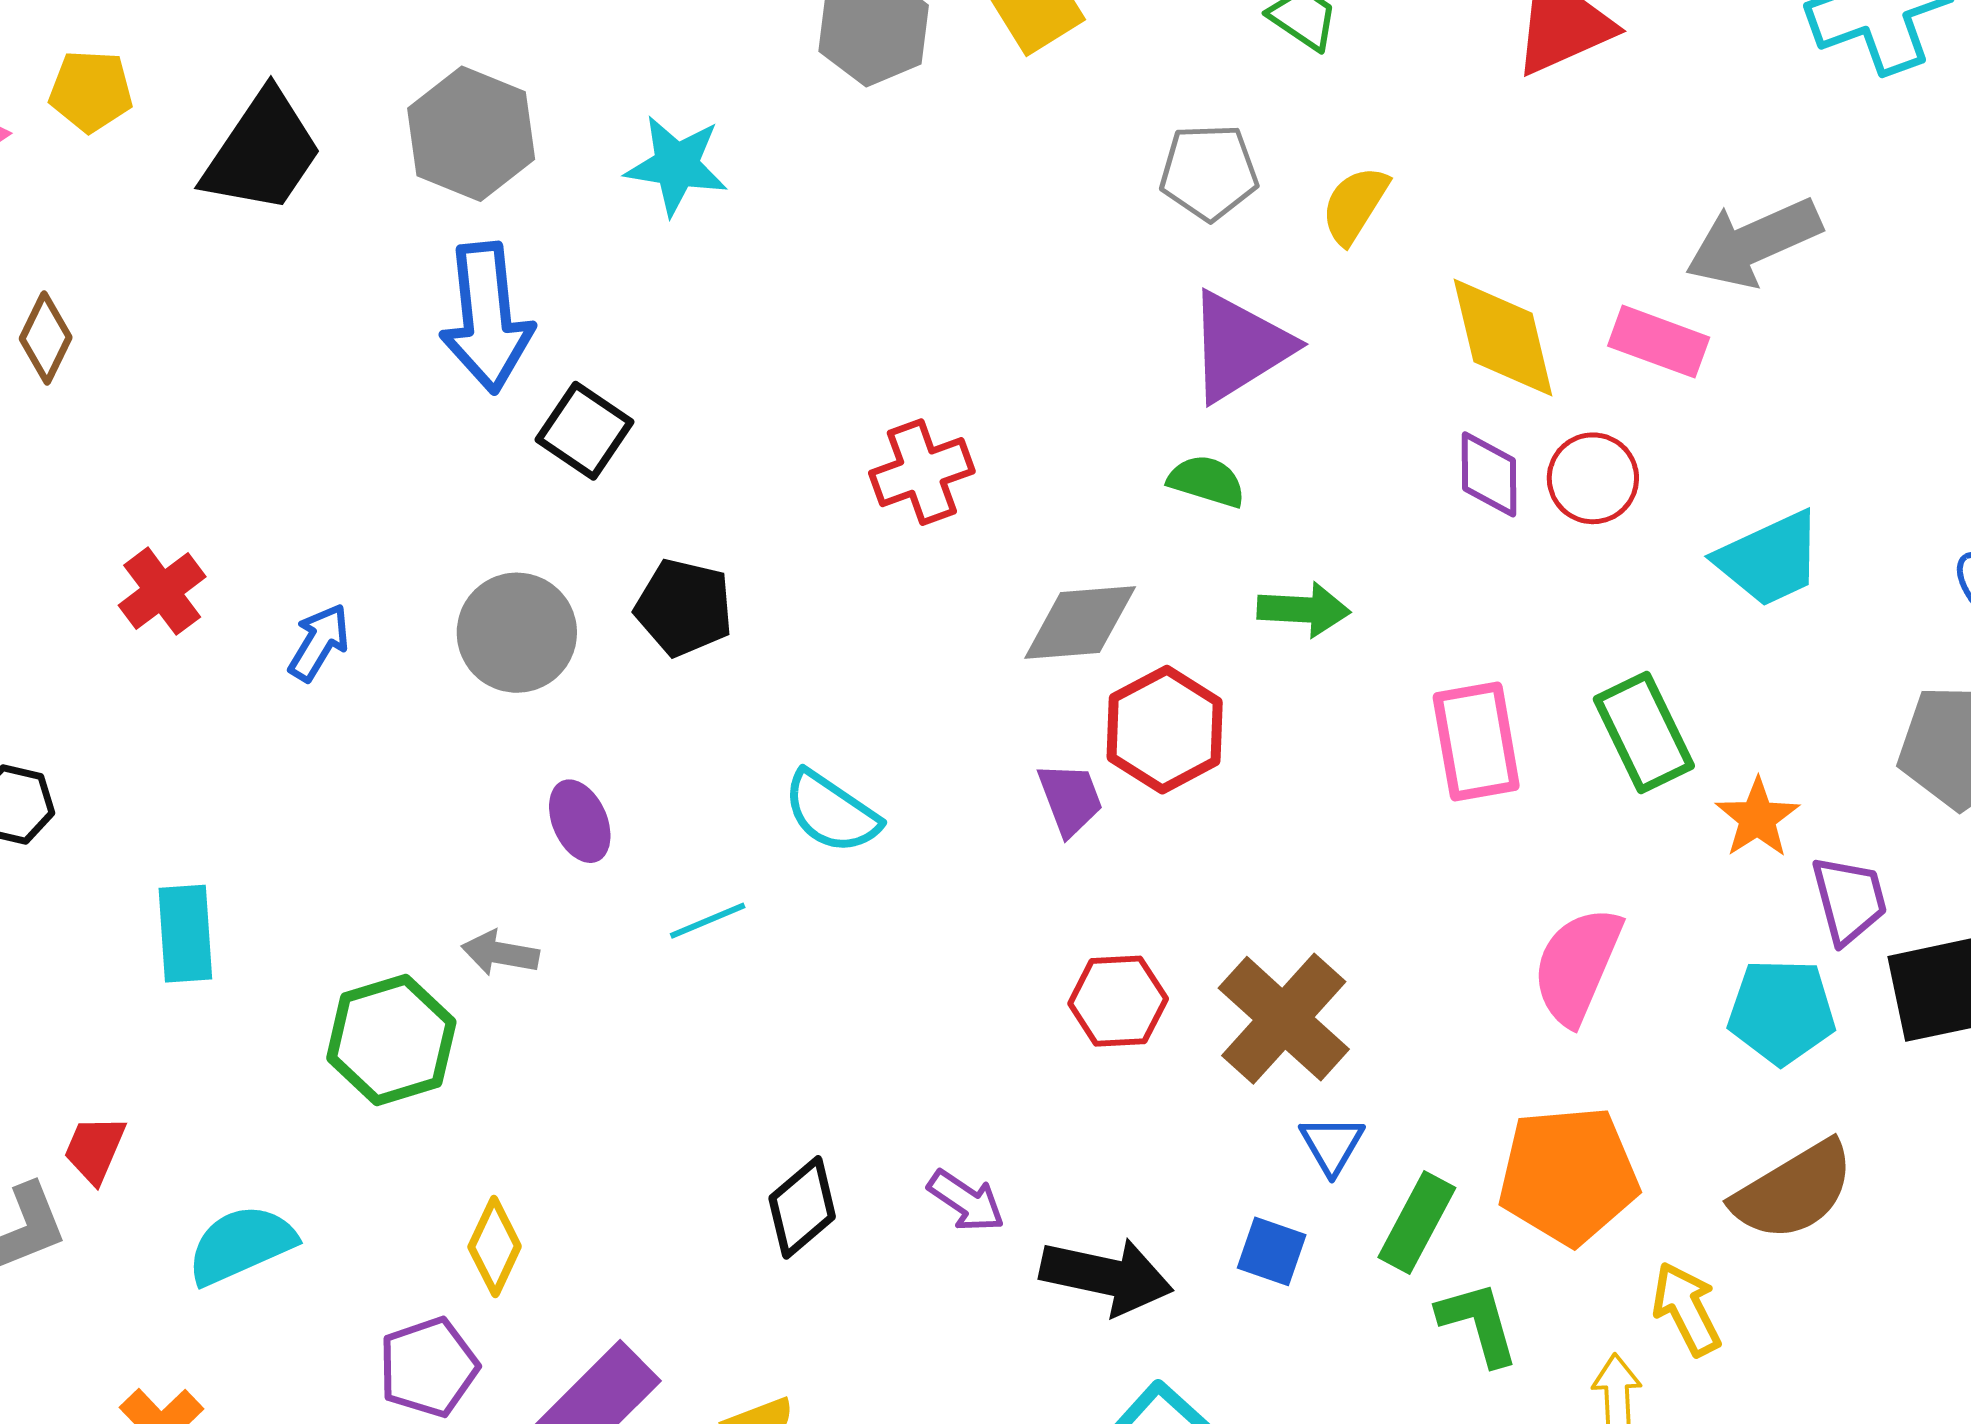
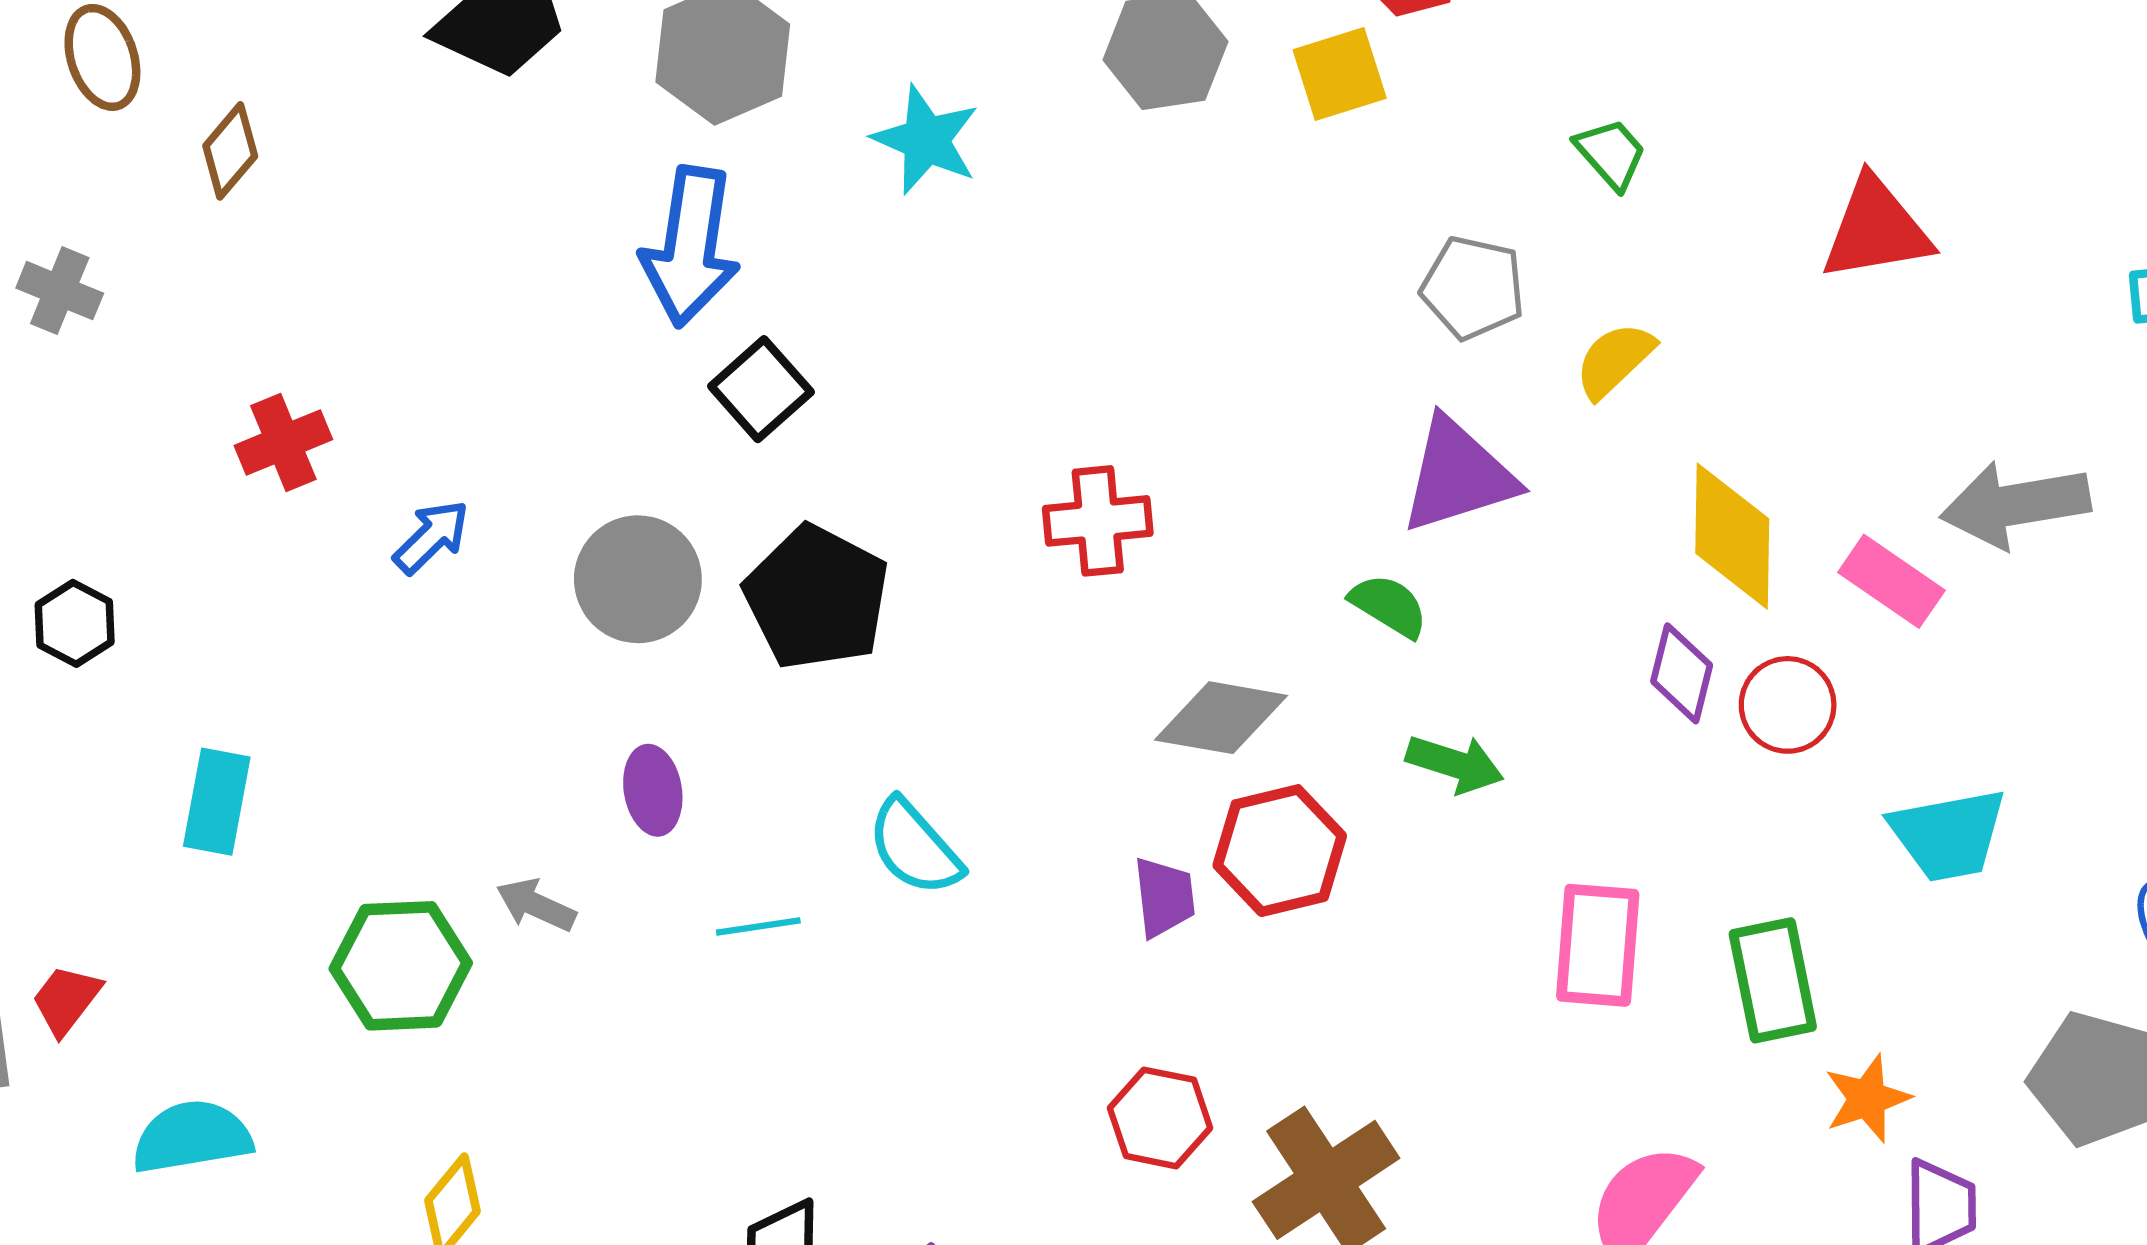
black pentagon: (684, 608) -> (817, 598), size x1.4

